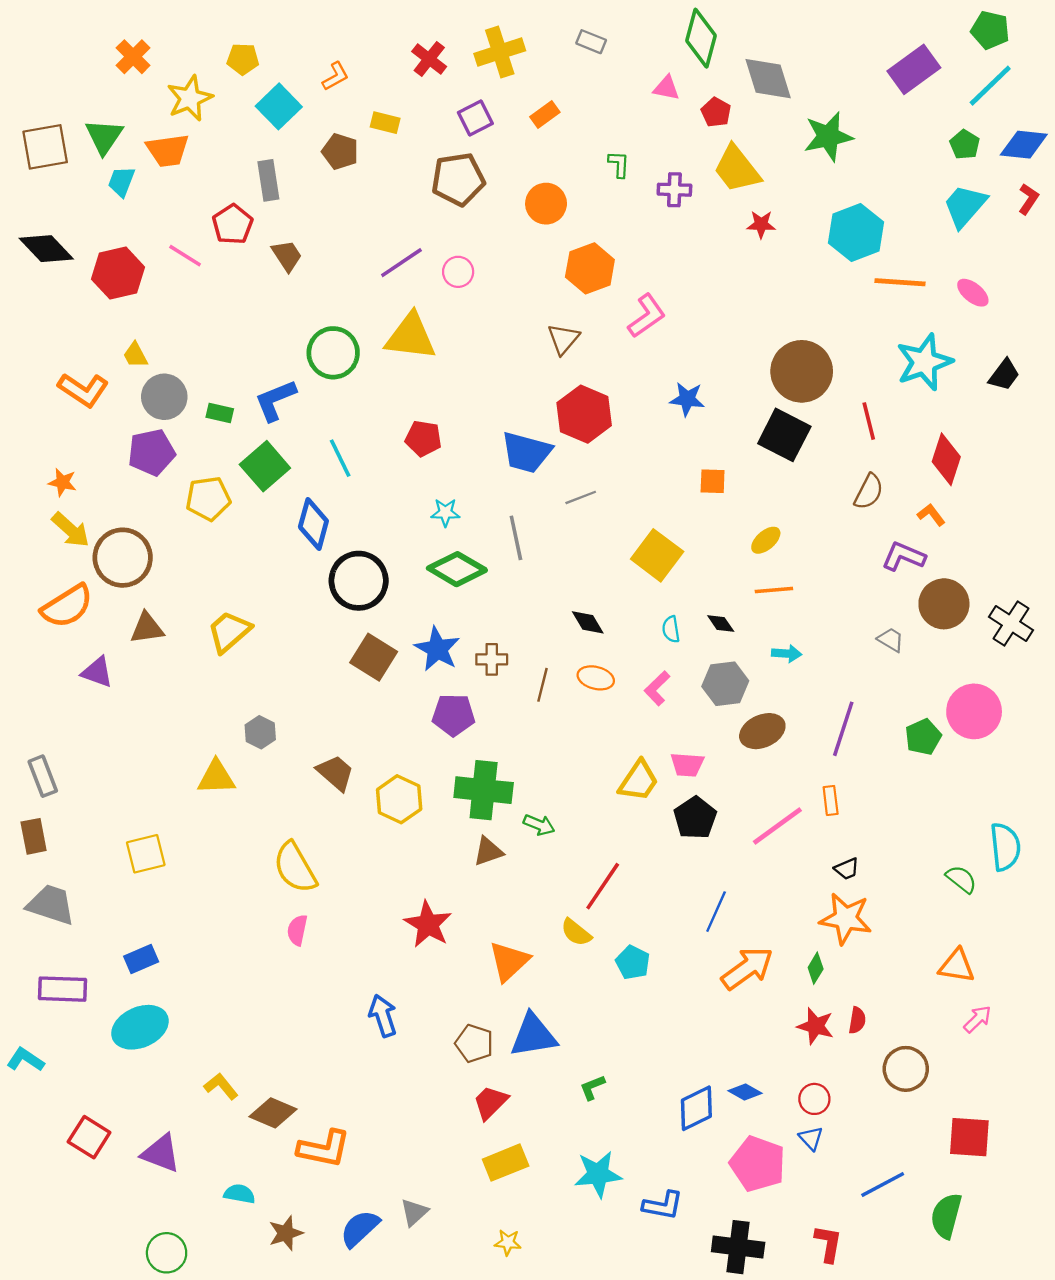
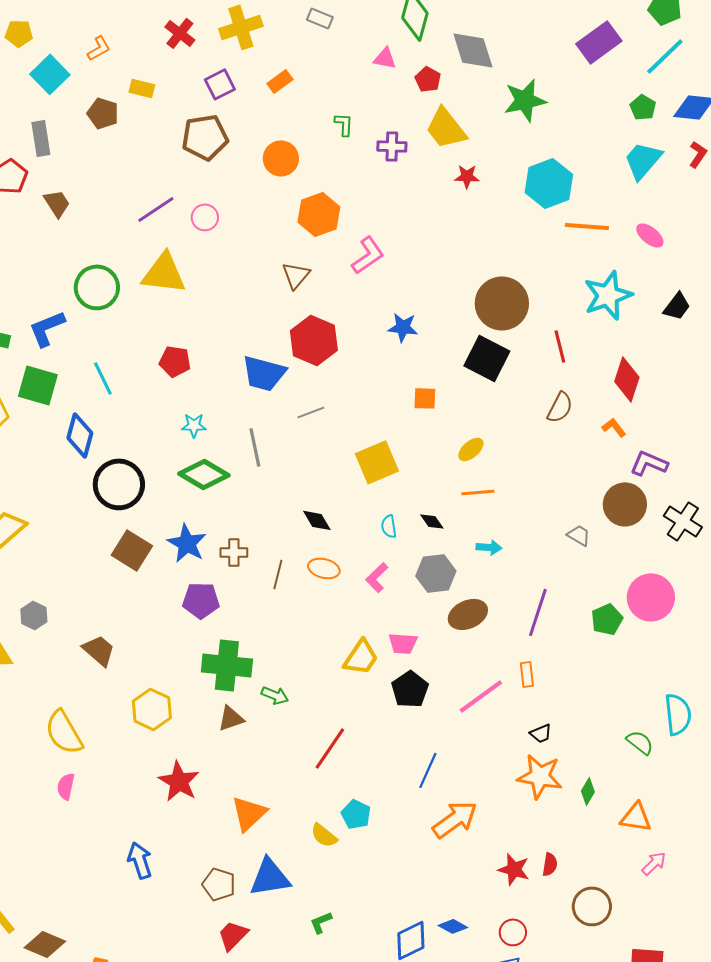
green square: (265, 466) -> (38, 385), turned -33
yellow square: (657, 555) -> (377, 462), turned 30
purple L-shape: (903, 556) -> (649, 463), moved
yellow hexagon: (399, 799) -> (152, 709), moved
yellow semicircle: (576, 932) -> (324, 835), moved
green diamond: (816, 968) -> (588, 791), moved

